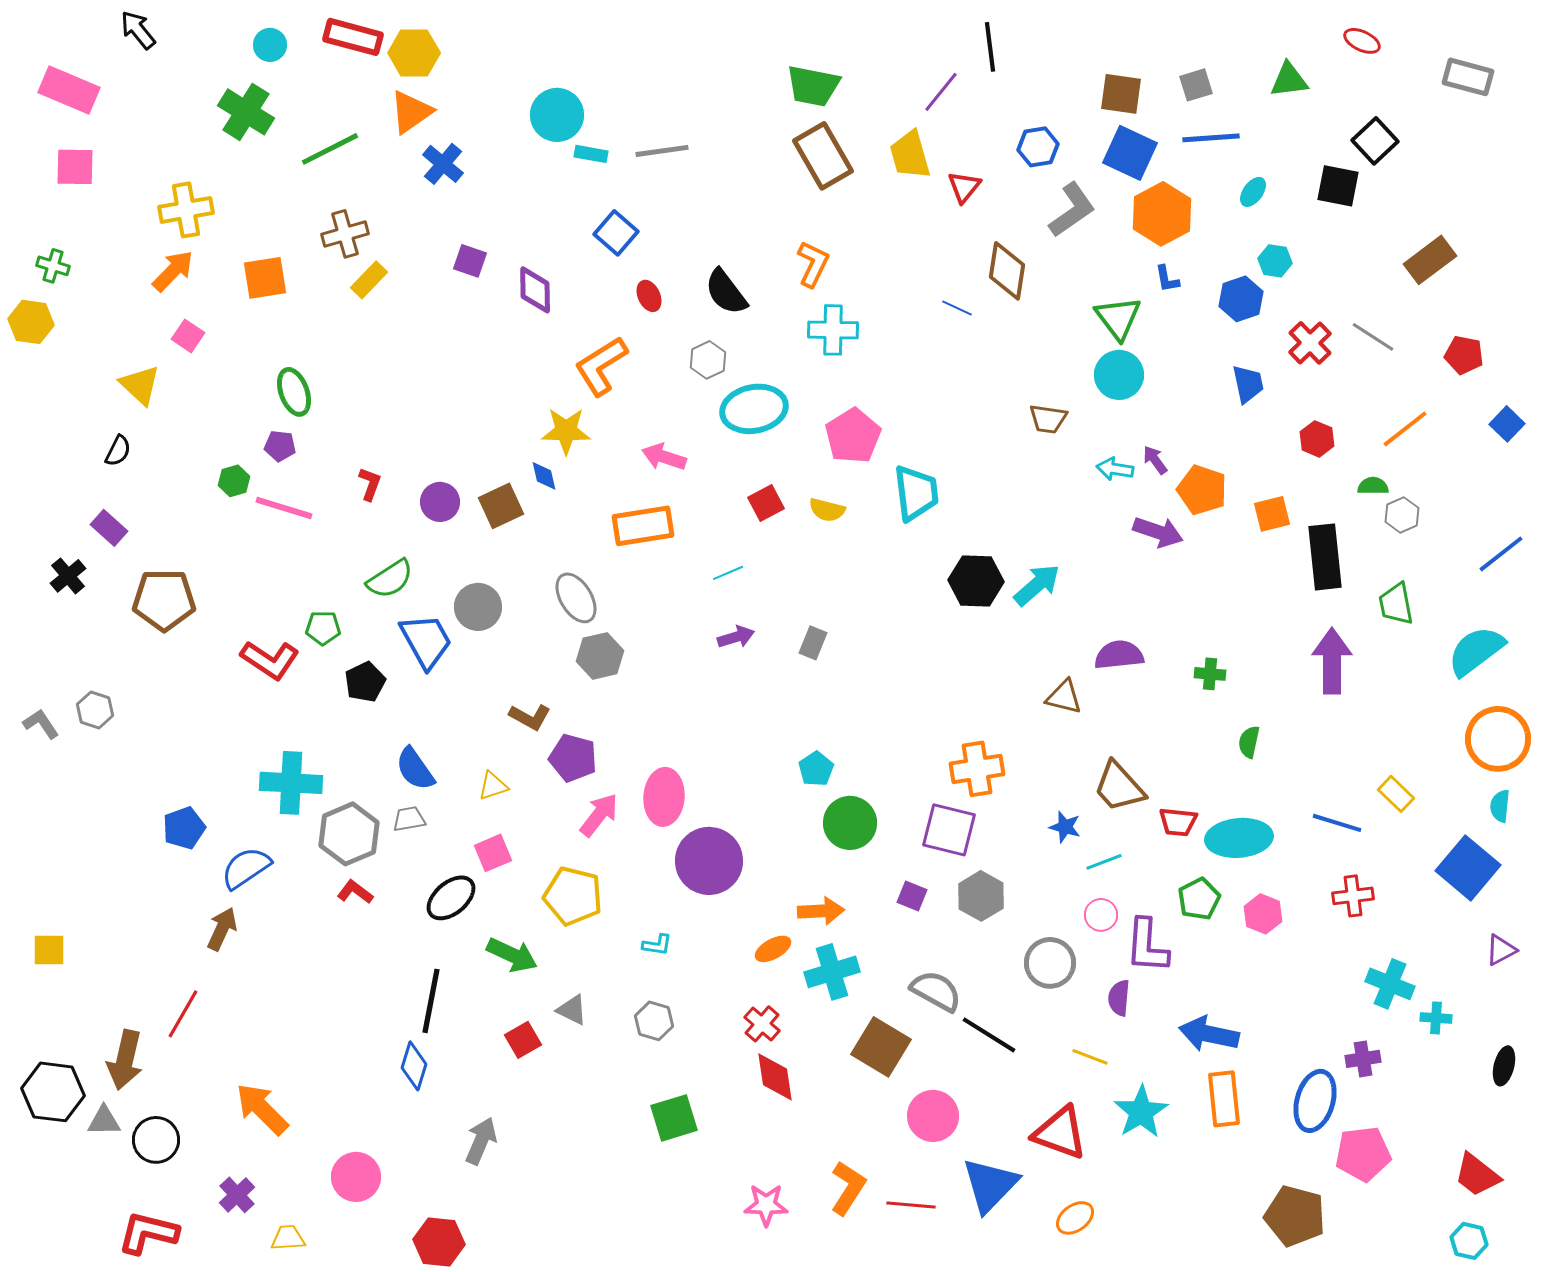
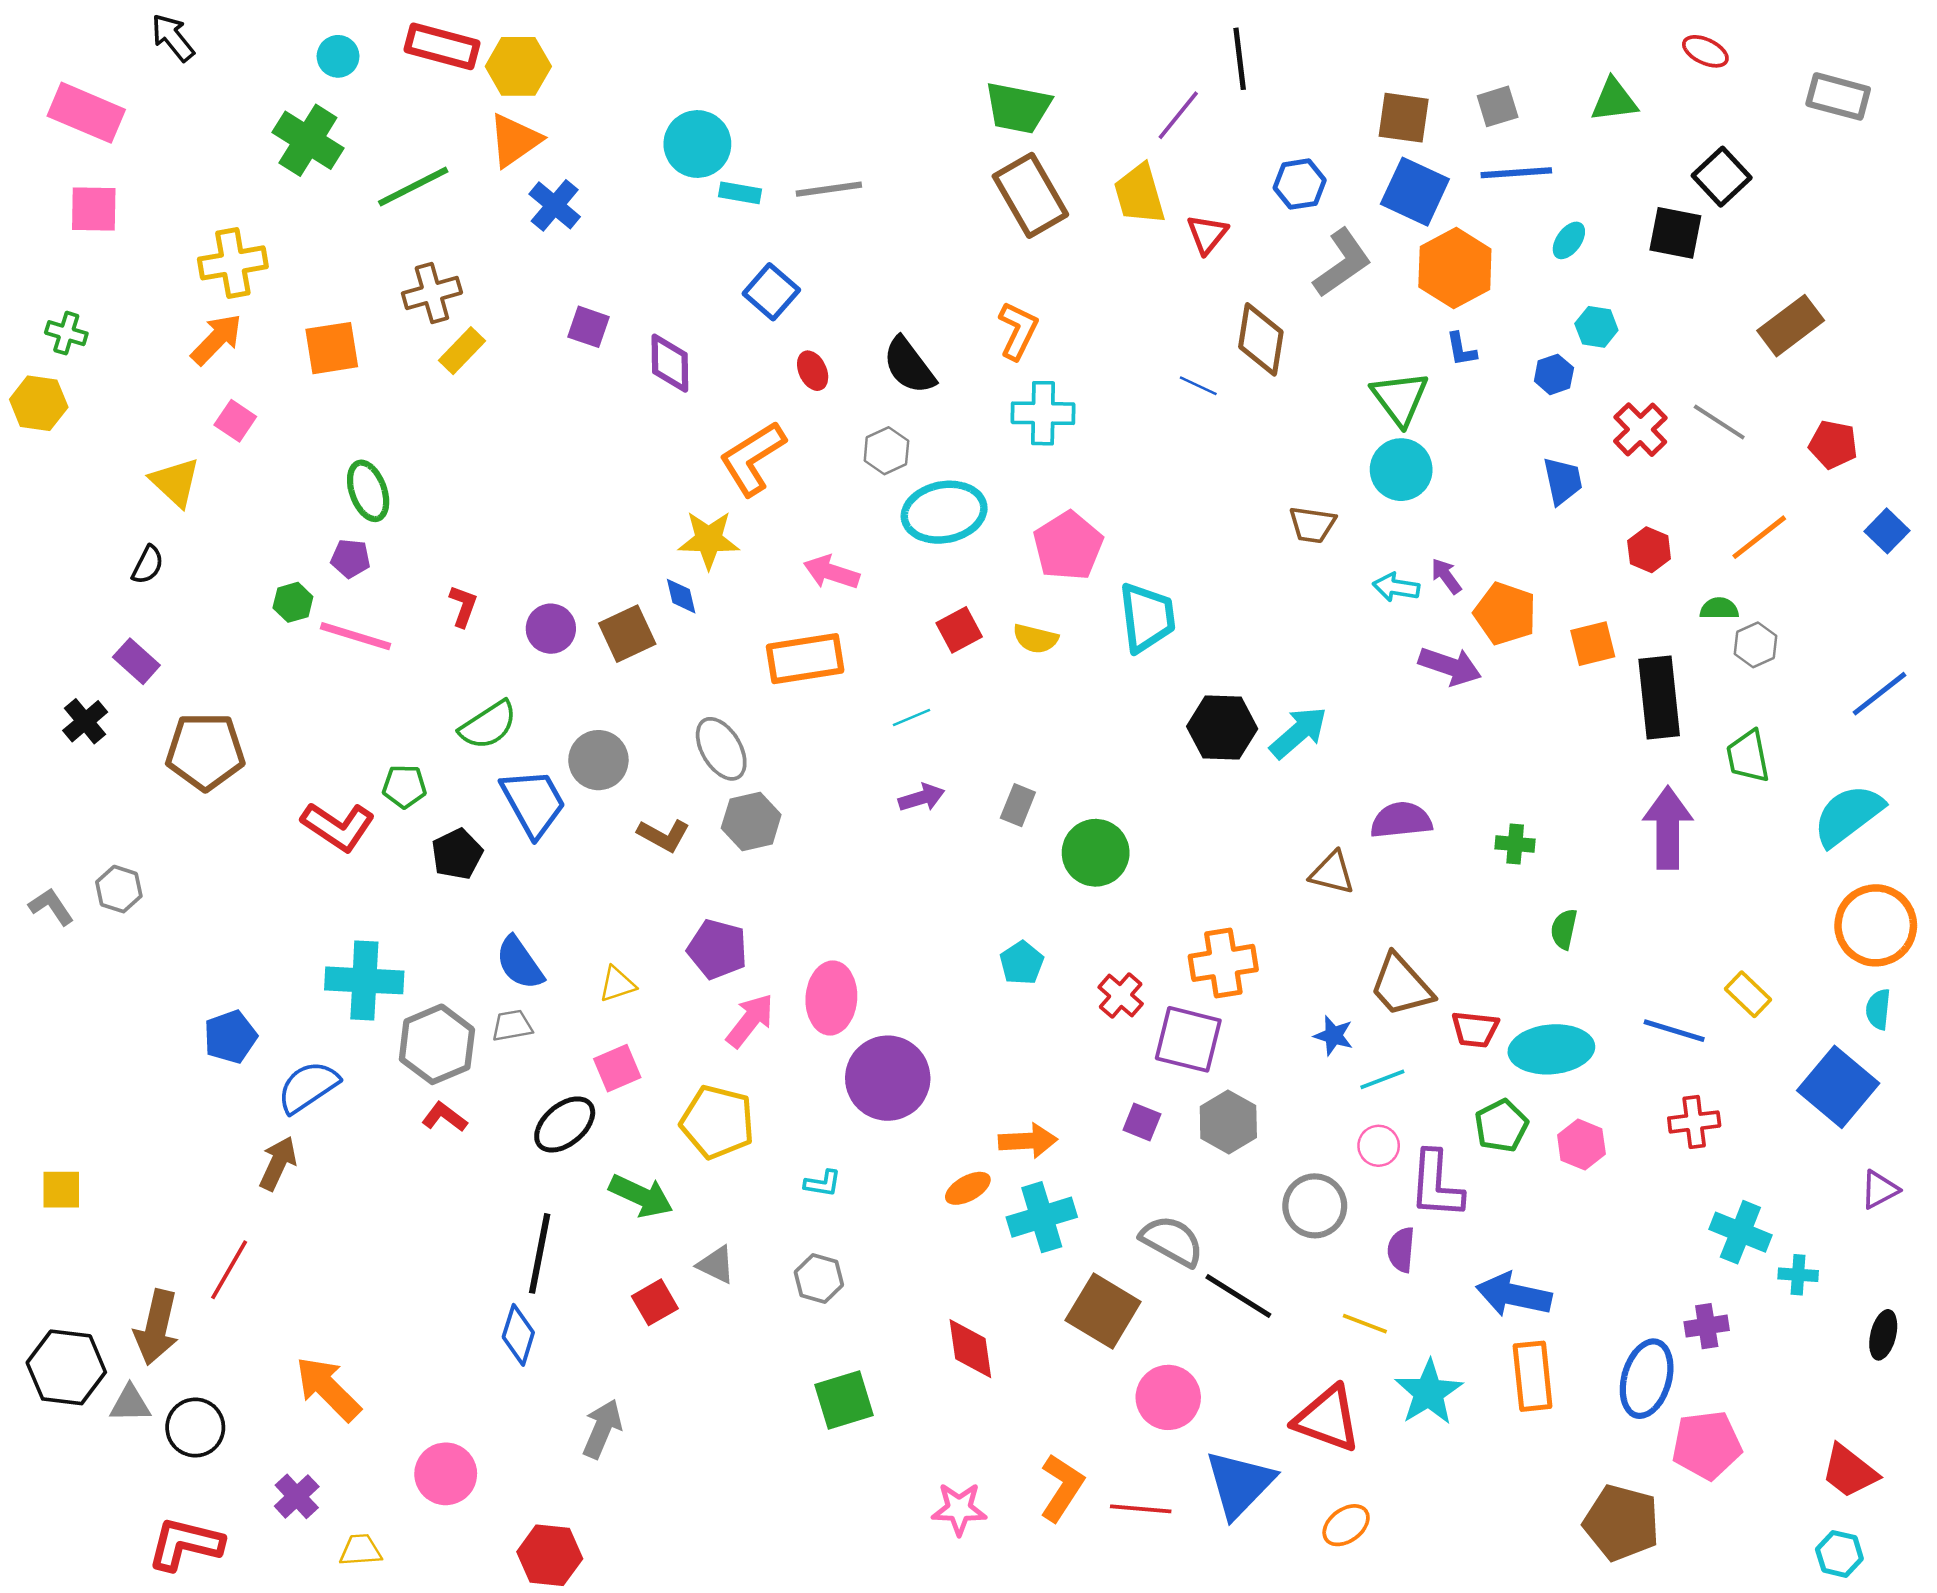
blue hexagon: (1241, 299) -> (1554, 374), size x0.7
brown L-shape: (530, 717) -> (664, 835), moved
green circle: (850, 823) -> (1096, 853), moved
red cross: (762, 1024) -> (1121, 995), moved

